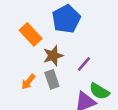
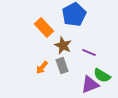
brown star: (53, 56) -> (63, 45), turned -30
purple line: (84, 64) -> (89, 52), turned 72

